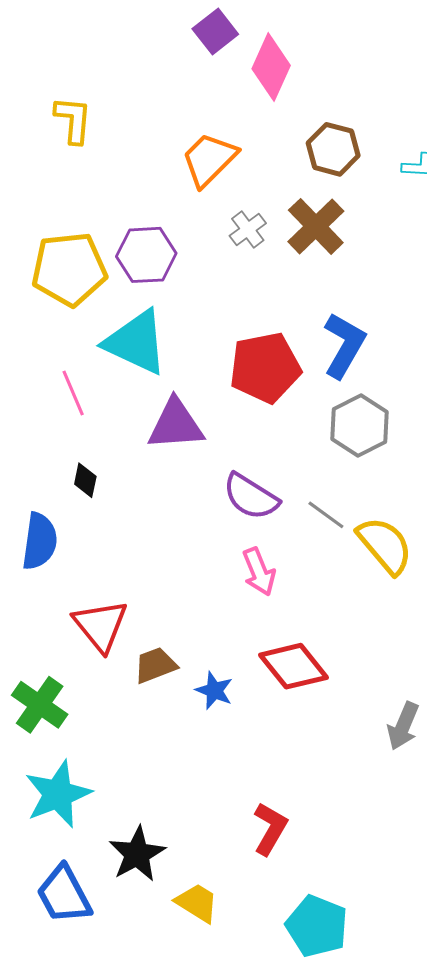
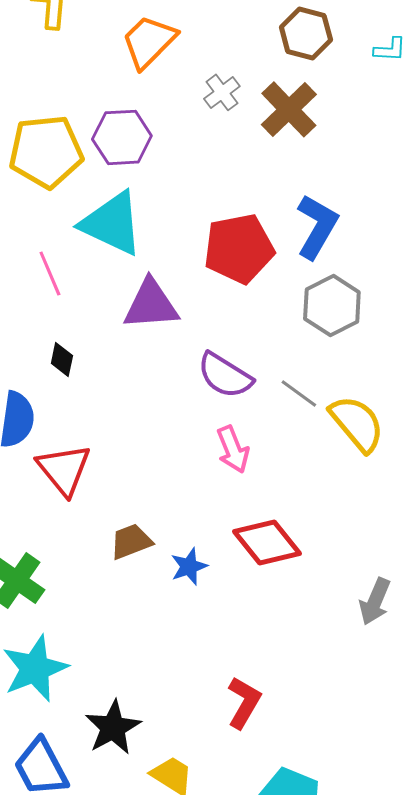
orange trapezoid: (209, 159) -> (149, 41), moved
gray cross: (248, 230) -> (222, 92), moved
red triangle: (101, 626) -> (64, 469), moved
blue star: (214, 691) -> (189, 566), turned 30

